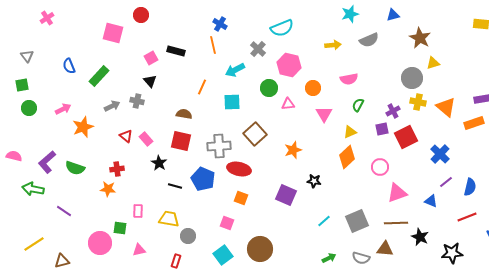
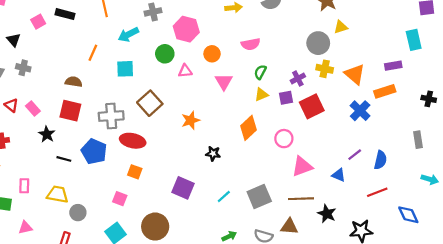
gray cross: (258, 49) -> (153, 12), turned 35
black triangle: (150, 81) -> (14, 40), moved
yellow triangle: (350, 132) -> (261, 95), moved
blue cross: (440, 154) -> (360, 111), moved
purple square: (286, 195) -> (183, 188), moved

